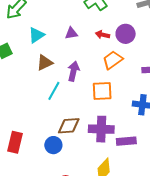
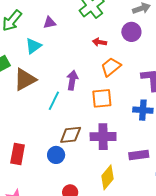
purple triangle: (71, 33) -> (50, 23), moved
purple circle: (126, 34) -> (131, 32), moved
brown triangle: (45, 63) -> (25, 79), moved, size x1.4
purple rectangle: (126, 141) -> (139, 155), moved

